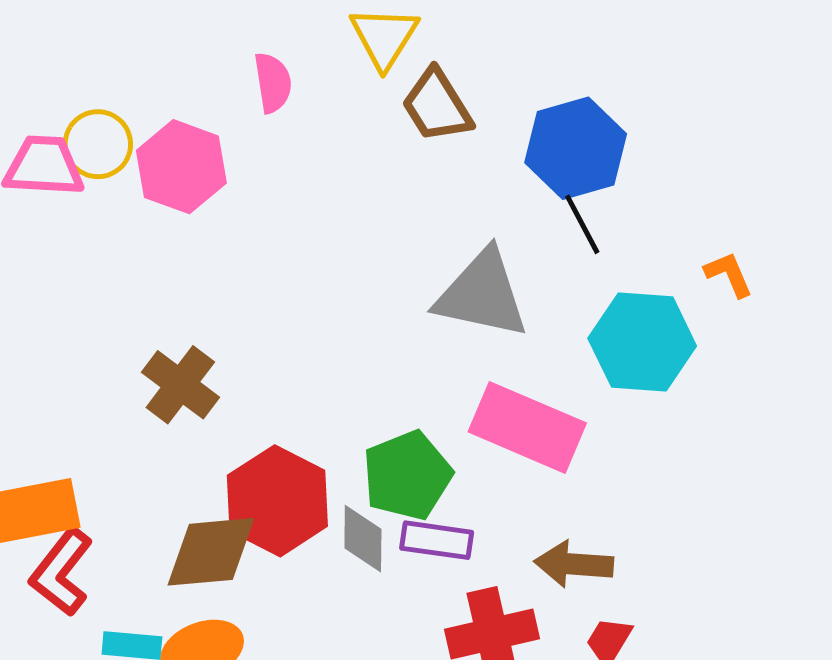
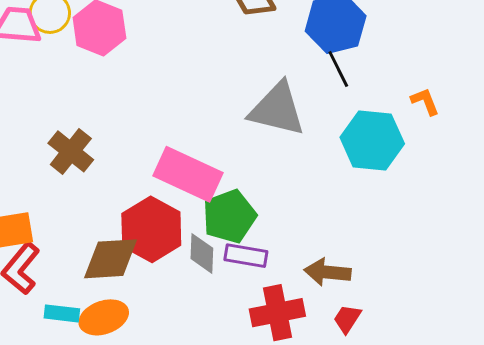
brown cross: (180, 385) -> (71, 151), moved
pink rectangle: (527, 427) -> (188, 174), moved

